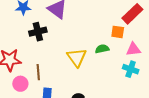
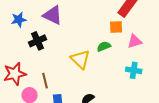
cyan cross: (131, 69) -> (134, 70), moved

